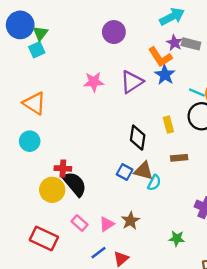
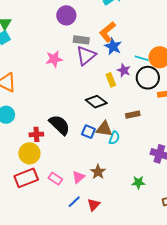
purple star: (174, 43) -> (124, 70), moved
gray rectangle: (191, 44) -> (81, 40), moved
orange L-shape: (160, 57) -> (107, 32), turned 90
yellow rectangle: (168, 125) -> (111, 80), moved
black diamond: (138, 138) -> (96, 102), turned -55
black semicircle: (75, 184) -> (59, 125), moved
red rectangle: (44, 238) -> (26, 178), moved, turned -40

